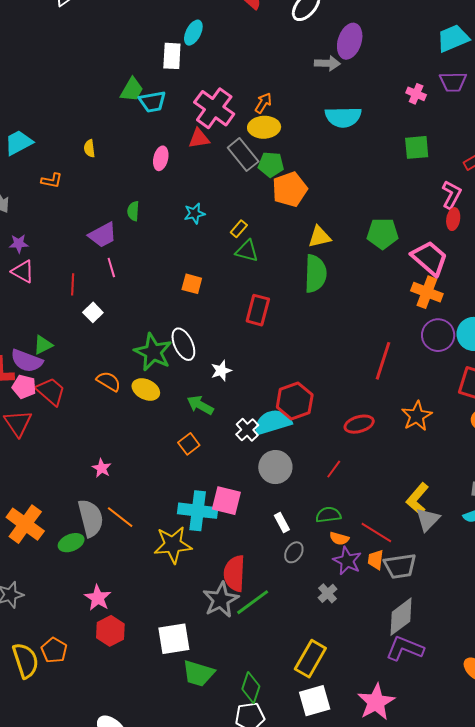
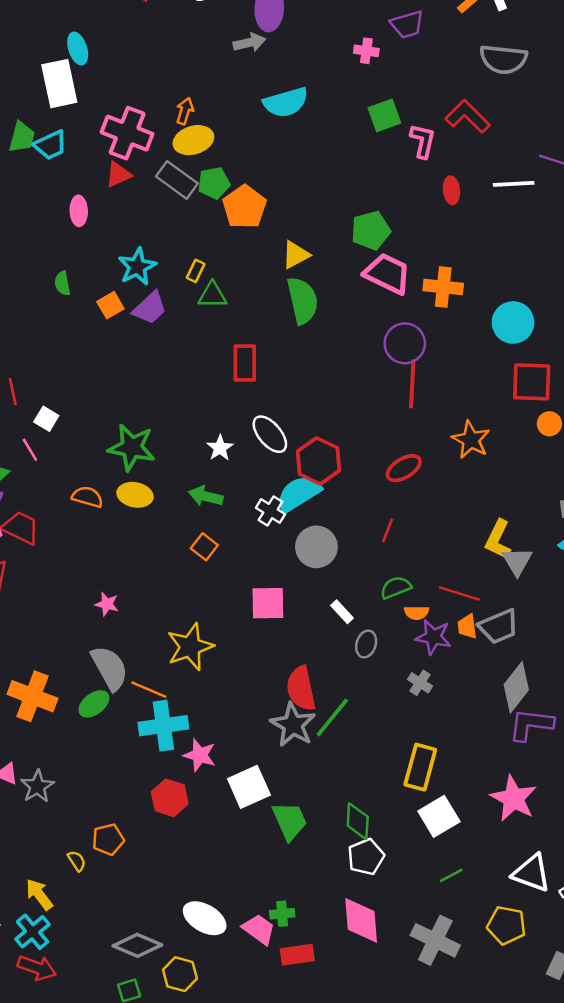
cyan ellipse: (193, 33) -> (78, 49), turned -30
white rectangle: (172, 56) -> (59, 84), size x1.4
pink L-shape: (452, 195) -> (423, 141), moved
cyan star: (195, 213) -> (137, 267), size x1.4
purple trapezoid: (103, 235) -> (150, 308), moved
pink trapezoid: (430, 258) -> (387, 274), moved
pink line: (111, 268) -> (30, 450), moved
orange square: (192, 284) -> (110, 305), moved, turned -30
purple circle: (438, 335) -> (405, 343), moved
white ellipse: (183, 344) -> (270, 434), moved
cyan cross: (198, 511) -> (163, 726), moved
orange line: (120, 517) -> (149, 690), moved
yellow star: (173, 545) -> (190, 647), moved
pink star: (98, 598) -> (200, 755), moved
orange pentagon: (54, 650) -> (108, 839), turned -30
yellow semicircle: (25, 660) -> (77, 861), size x0.5
green trapezoid: (198, 673) -> (290, 821), turned -116

